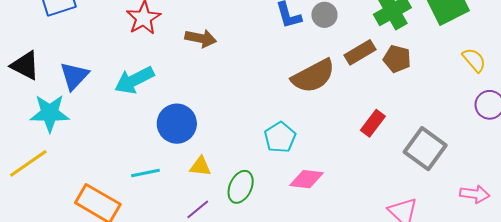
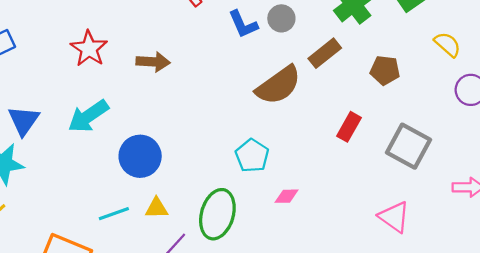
brown pentagon: (397, 59) -> (385, 70), moved
yellow triangle: (200, 166) -> (157, 208), moved
pink diamond: (306, 179) -> (287, 196), size x0.7
green ellipse: (241, 187) -> (217, 214), size x1.4

